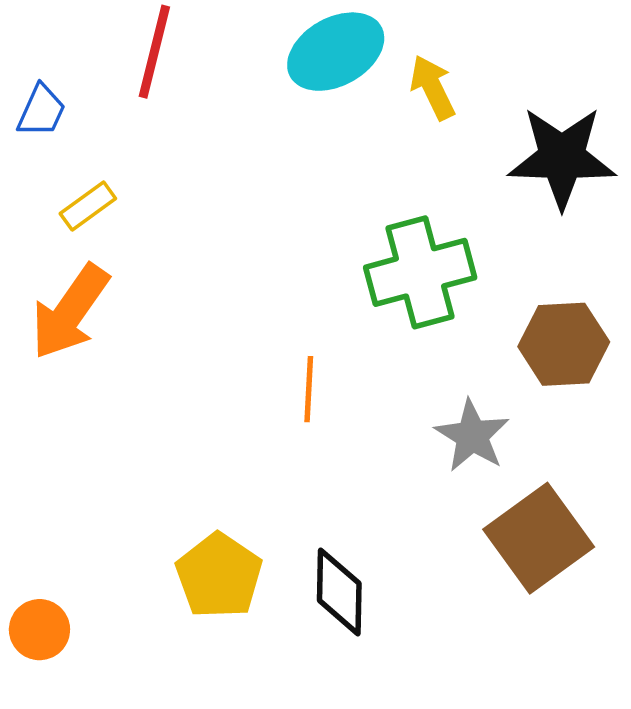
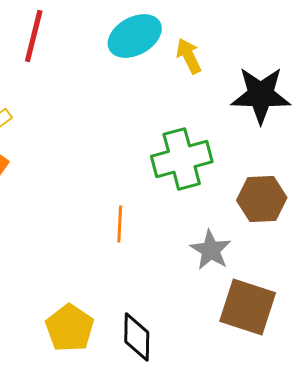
brown square: (539, 538) -> (248, 307), turned -36

